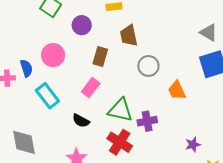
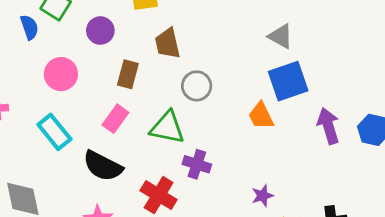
blue semicircle: (26, 68) -> (29, 27), moved
orange trapezoid: (177, 90) -> (261, 116), moved
green triangle: (120, 110) -> (167, 127), moved
black semicircle: (81, 121) -> (103, 166), size x1.6
purple cross: (147, 121) -> (197, 164), turned 30

